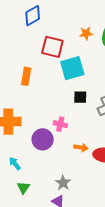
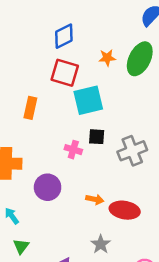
blue diamond: (33, 16) -> (64, 36), moved
pink cross: (60, 124) -> (73, 150), moved
gray star: (63, 183) -> (101, 244), moved

